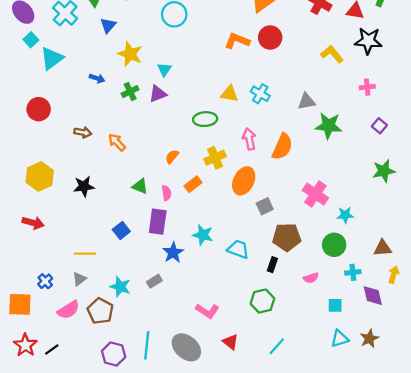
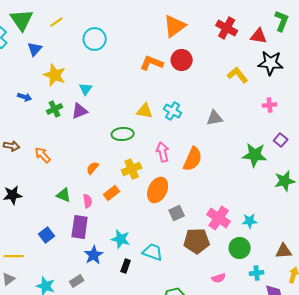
green star: (329, 126) -> (255, 155), moved
pink cross: (315, 194) -> (219, 218), moved
black rectangle: (272, 265) -> (126, 266), moved

